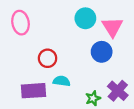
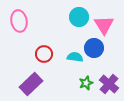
cyan semicircle: (62, 81) -> (75, 57), moved
purple rectangle: (33, 91) -> (31, 84), turned -40
green star: (93, 98) -> (86, 83), moved

